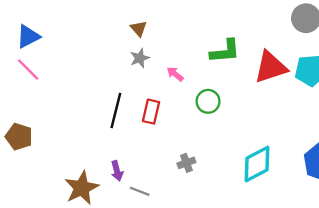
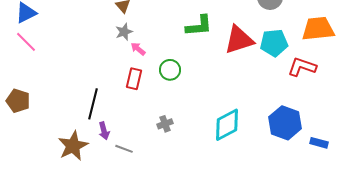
pink arrow: (175, 74) -> (138, 49), moved
green circle: (208, 101) -> (170, 70), moved
black line: (116, 110) -> (93, 104), moved

